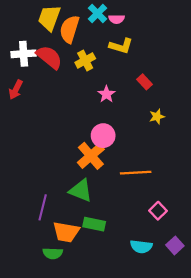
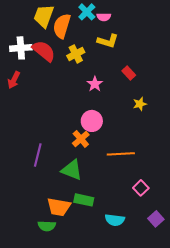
orange cross: (91, 156) -> (81, 139), size x0.7
purple line: (43, 207) -> (38, 155), moved
cyan semicircle: (141, 247) -> (115, 220), moved

